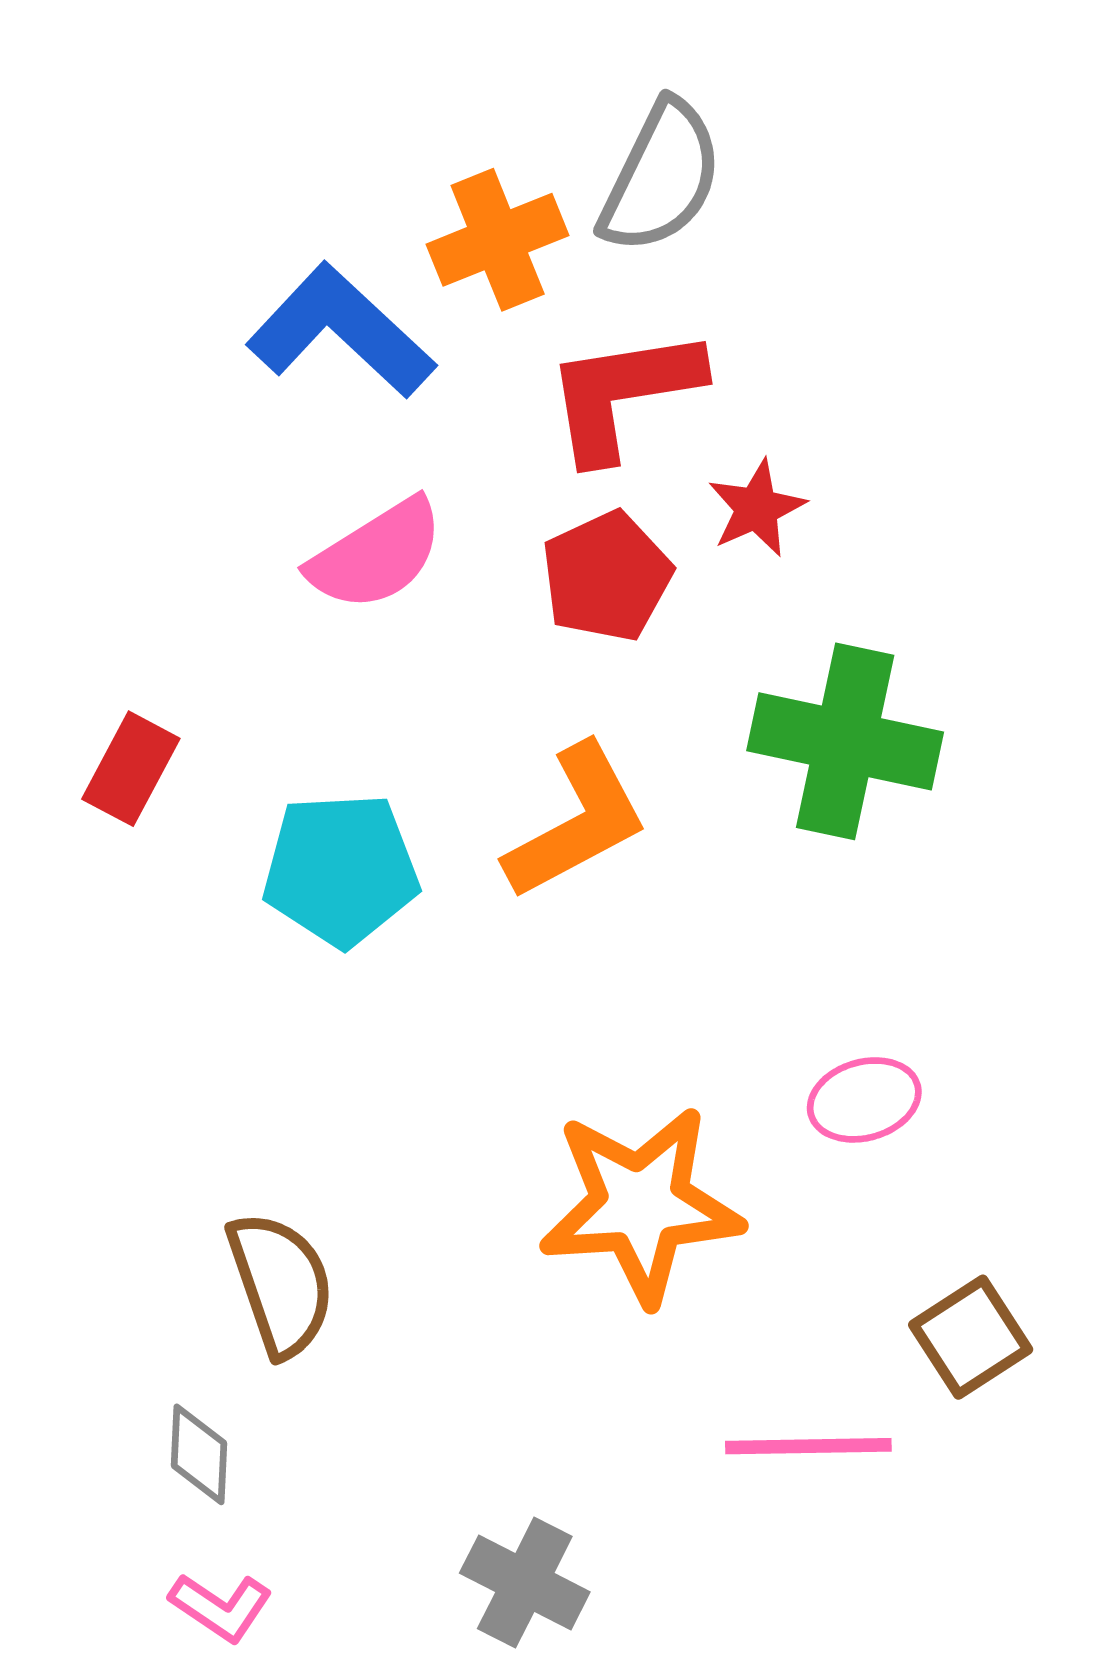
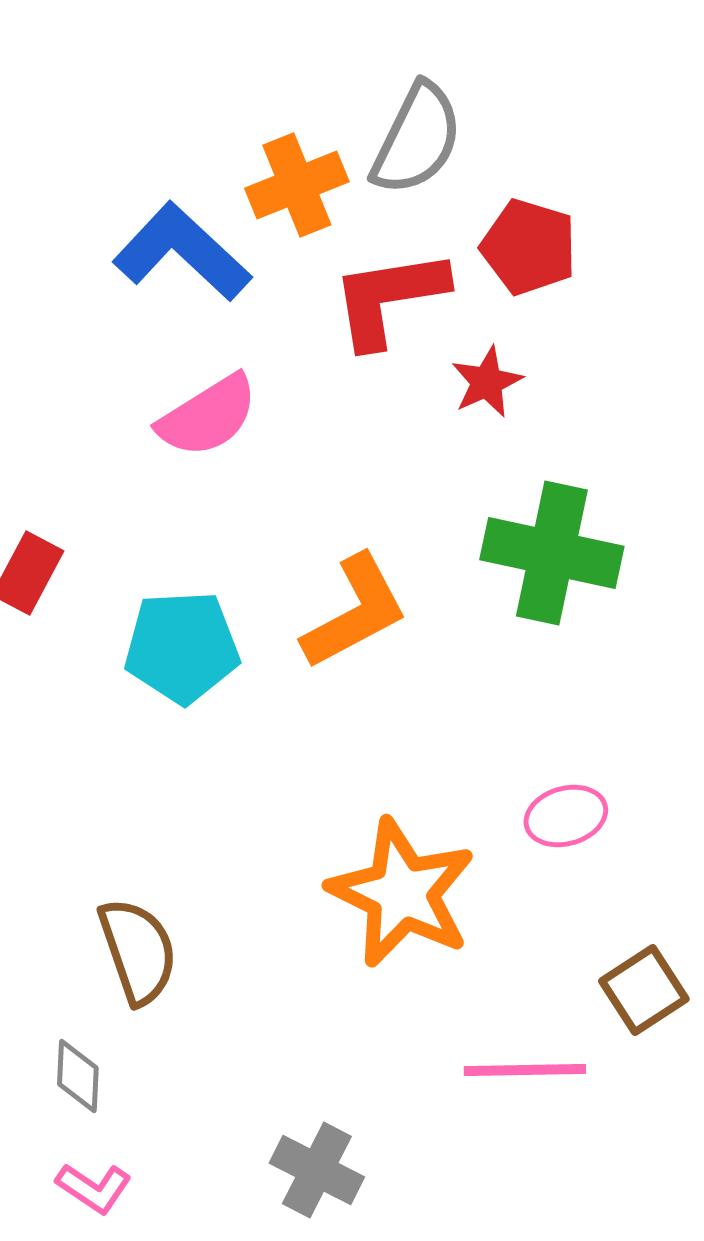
red pentagon: (607, 576) -> (529, 247), moved, turned -30
orange star: (641, 1205) -> (402, 893), turned 30

